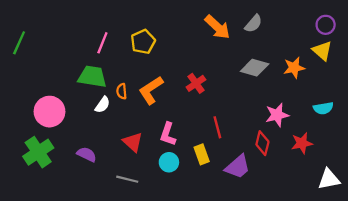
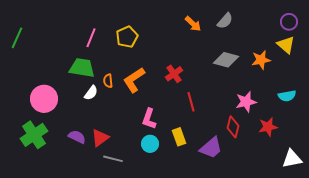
orange arrow: (217, 27) -> (193, 24), size x0.7
red line: (217, 127) -> (191, 102), moved
red triangle: (133, 142) -> (100, 138), moved, turned 42

